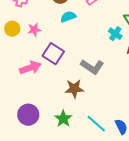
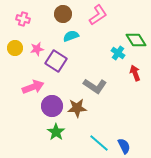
purple square: (53, 54) -> (56, 61), moved
purple circle: (28, 115) -> (52, 106), moved
green star: (63, 119) -> (56, 132), moved

